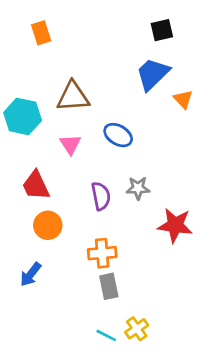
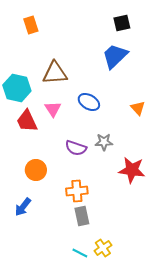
orange triangle: (183, 99) -> (138, 108), moved
red trapezoid: (36, 185) -> (27, 121), moved
purple semicircle: (101, 196) -> (76, 148), turned 120

